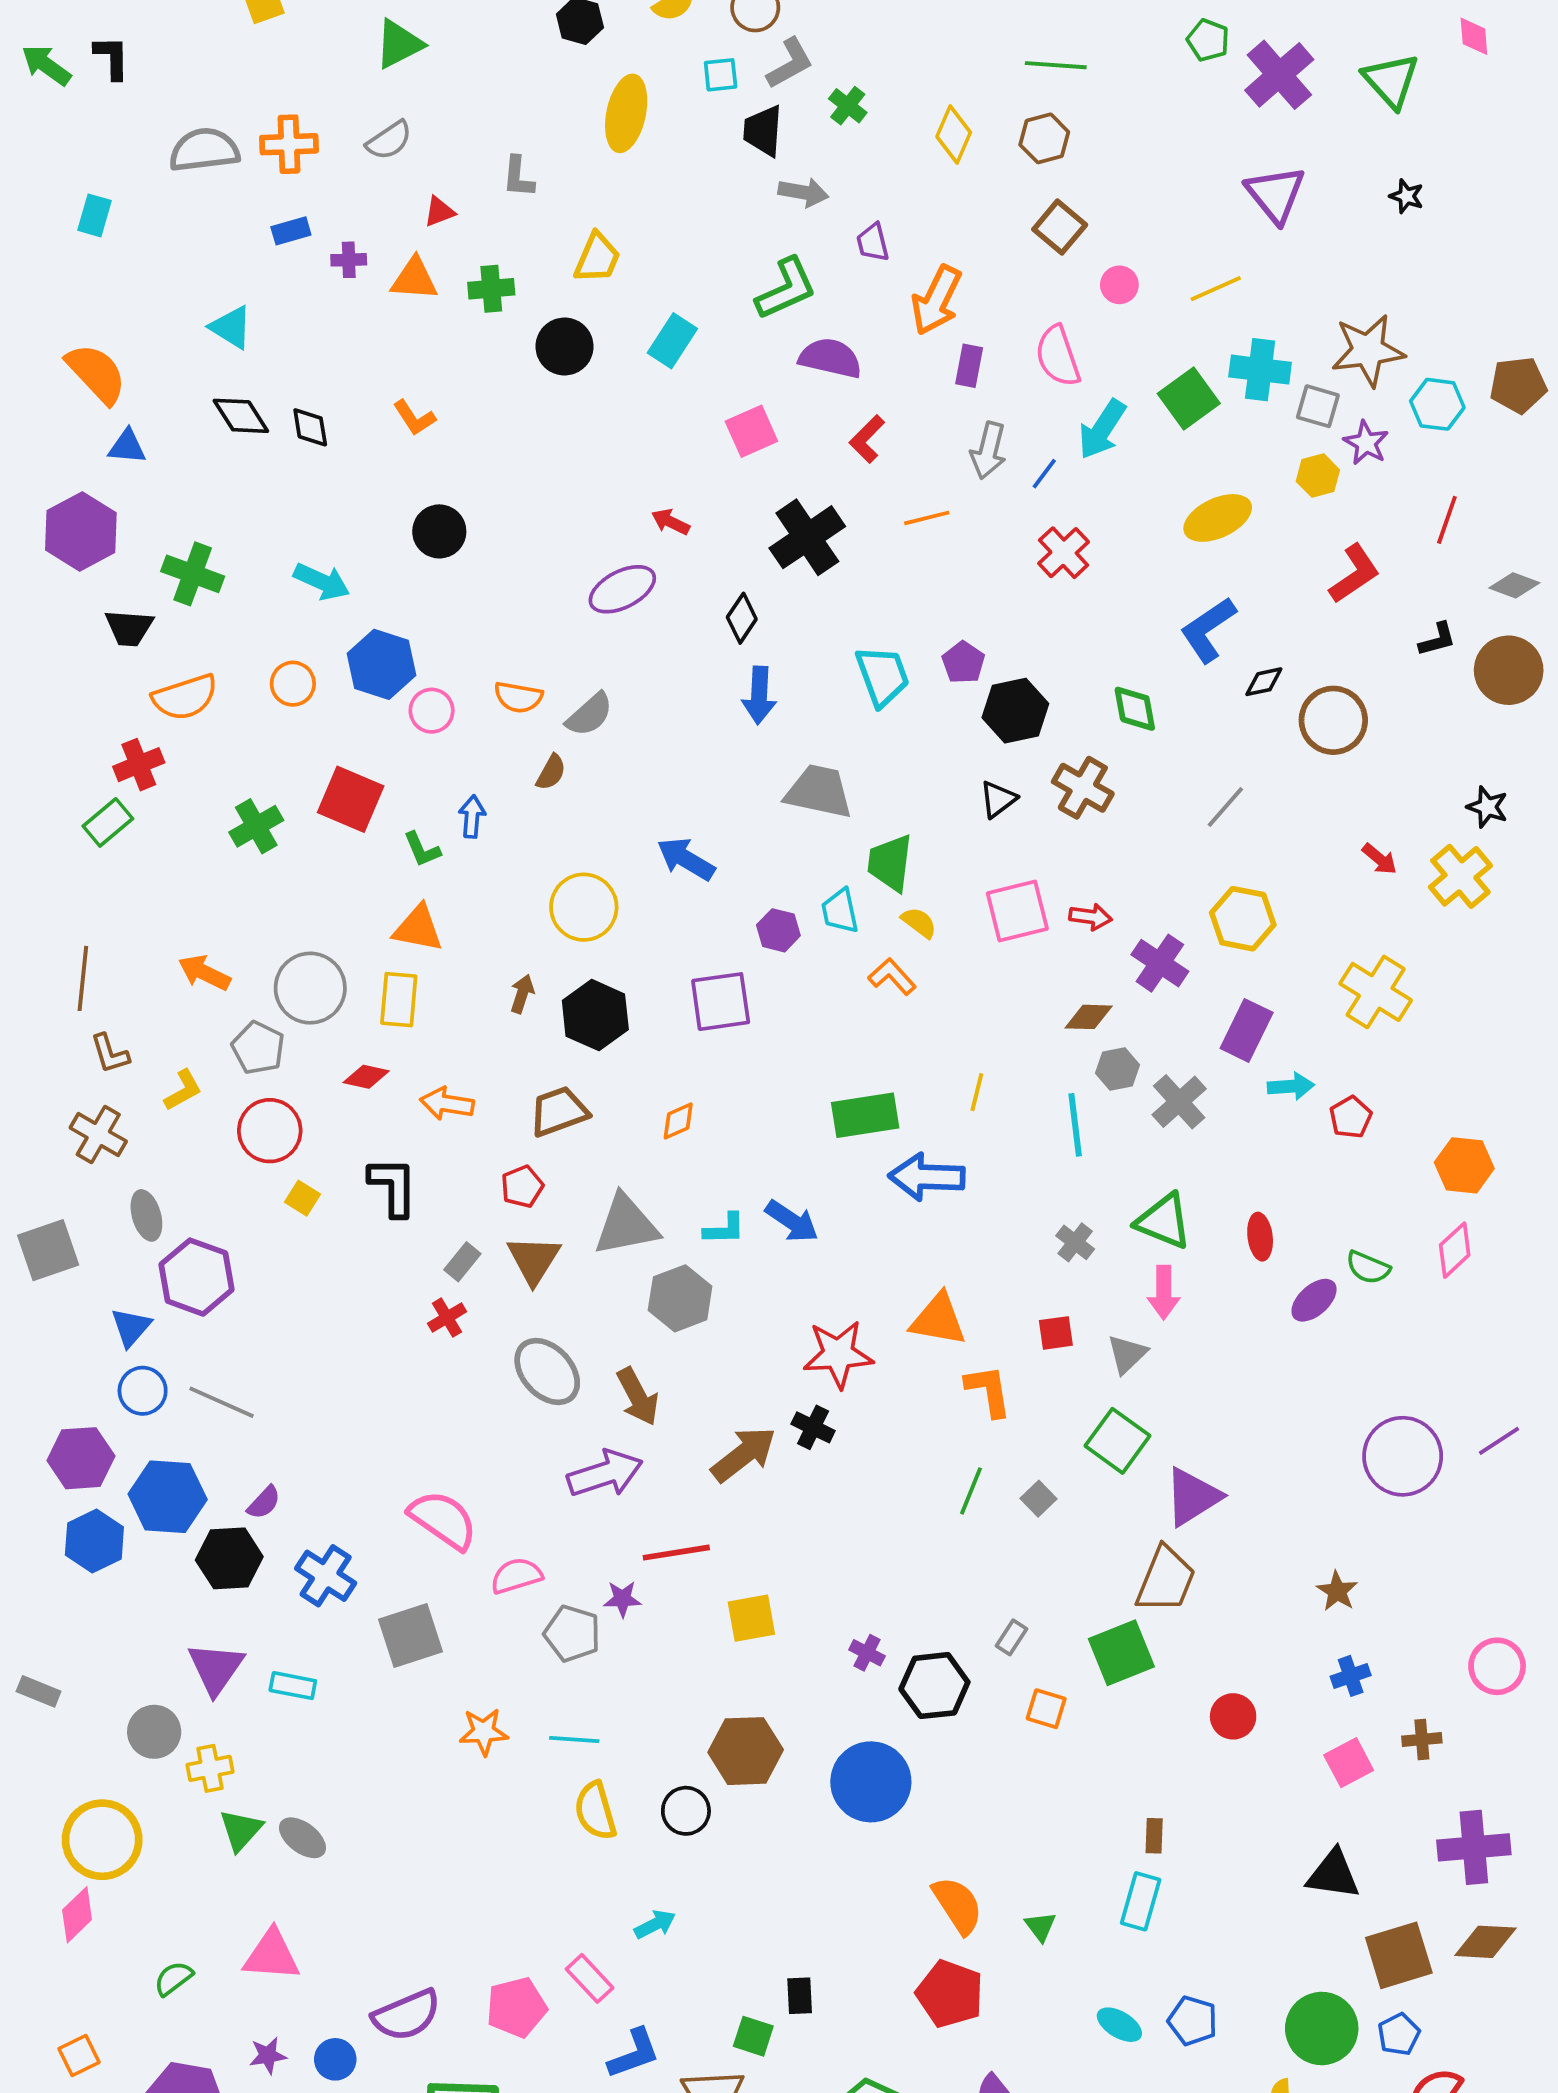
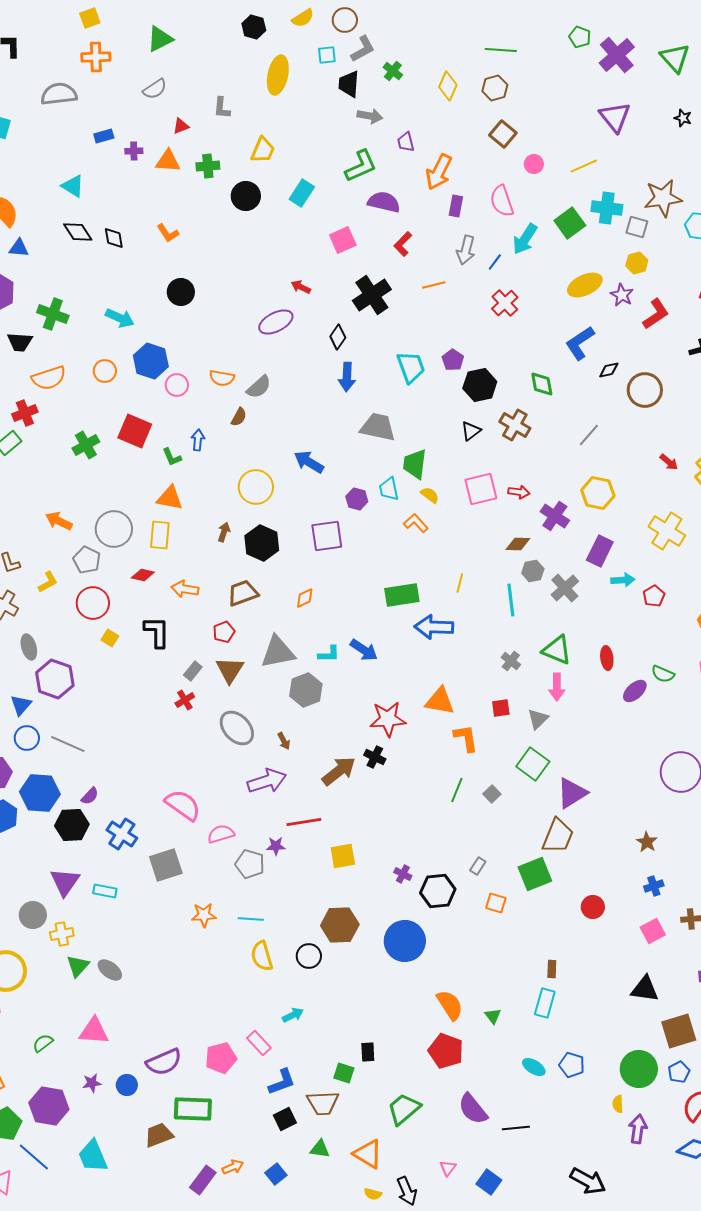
orange cross: (289, 144) -> (96, 57), moved
purple star: (1366, 443) -> (622, 295), moved
brown arrow: (638, 1397) -> (284, 741), size x0.6

